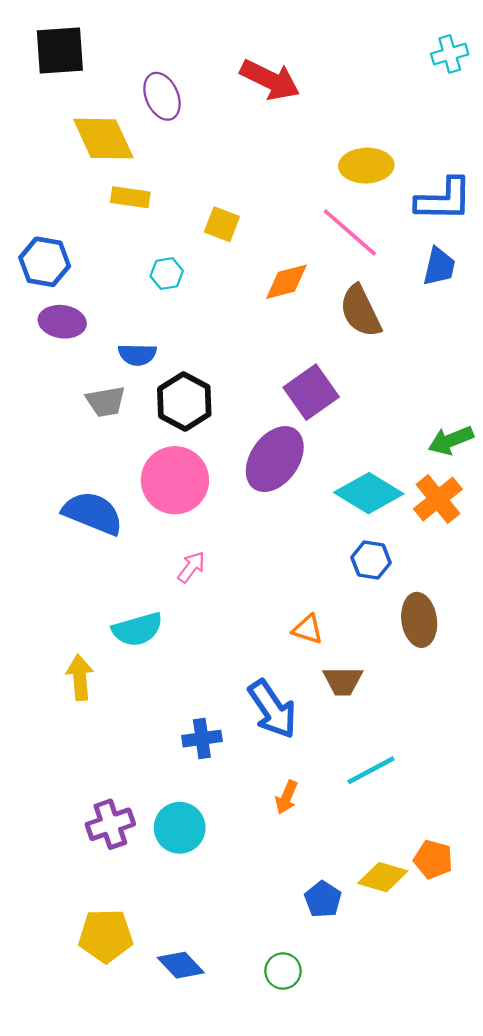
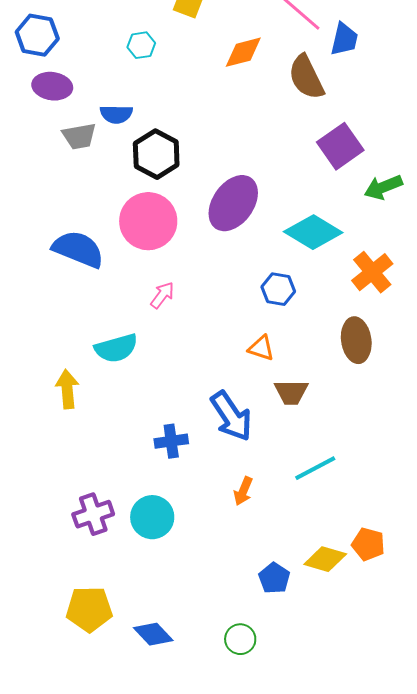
blue trapezoid: (439, 267) -> (344, 39), moved
purple square: (311, 392) -> (340, 146), moved
gray trapezoid: (106, 402) -> (79, 136), moved
orange cross: (438, 499) -> (372, 272), moved
blue hexagon: (371, 560) -> (278, 289), moved

